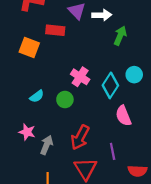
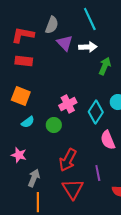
red rectangle: (55, 30) -> (24, 61), moved
orange square: (29, 48) -> (21, 96), moved
pink cross: (80, 77) -> (68, 104), turned 30
gray arrow: (47, 145) -> (34, 178), moved

